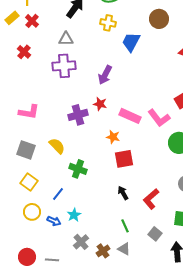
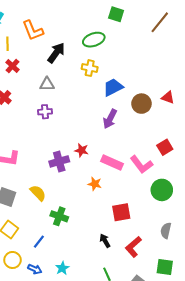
brown circle: (159, 19) -> (141, 104), moved
blue trapezoid: (131, 42) -> (113, 87), turned 35
purple cross: (64, 66) -> (45, 112), size x0.6
purple arrow: (105, 75) -> (110, 119), moved
red square: (124, 159) -> (121, 212), moved
cyan star: (74, 215) -> (62, 268), moved

